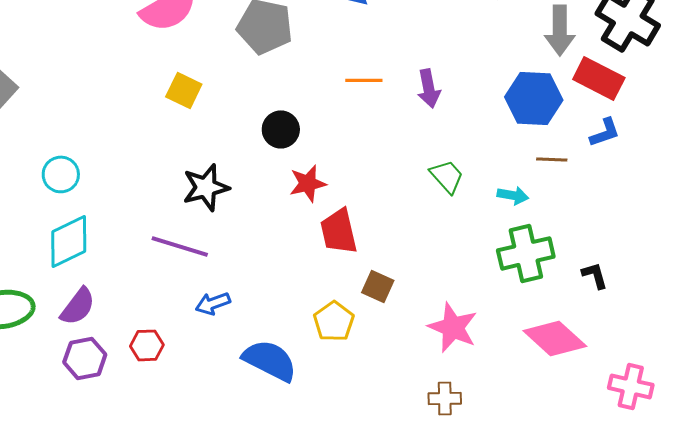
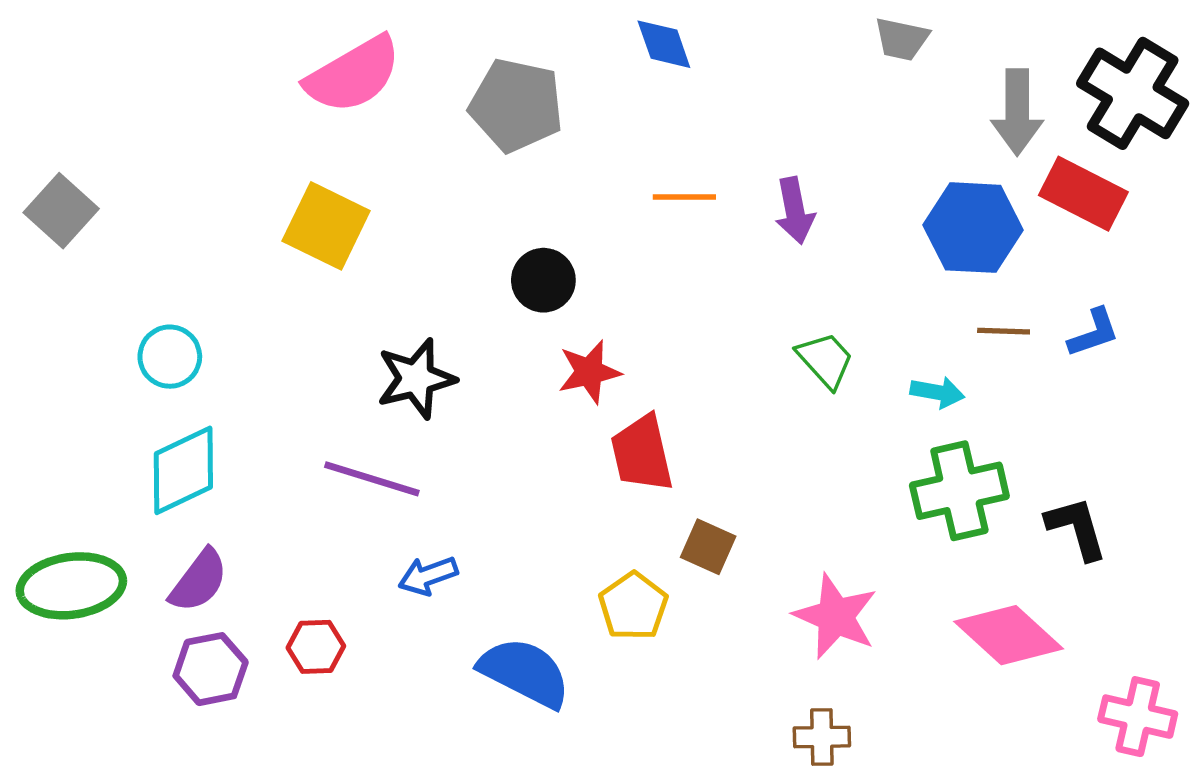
yellow square: (184, 90) -> (326, 226), moved, size x1.4
blue L-shape: (605, 132) -> (1094, 333), moved
black L-shape: (595, 275) -> (1077, 528), size x1.4

